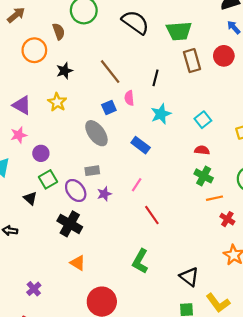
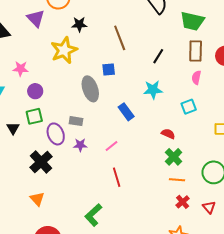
pink semicircle: (129, 98) -> (196, 78), moved
yellow star: (57, 102) -> (64, 50), size x1.5
purple triangle: (22, 105) -> (36, 18), moved
red semicircle: (202, 150) -> (168, 134), moved

